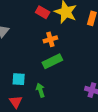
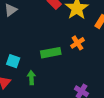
orange cross: (50, 39) -> (77, 43), moved, turned -32

